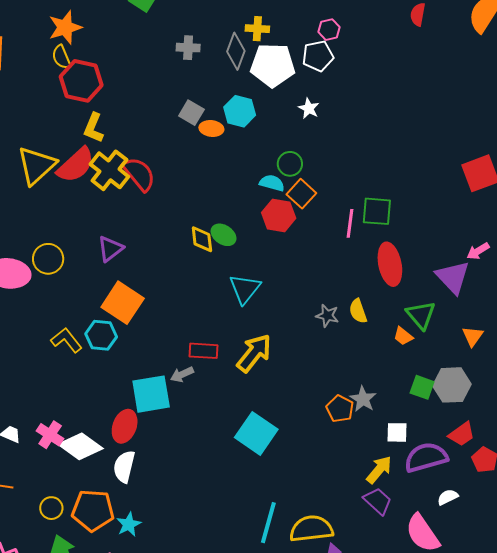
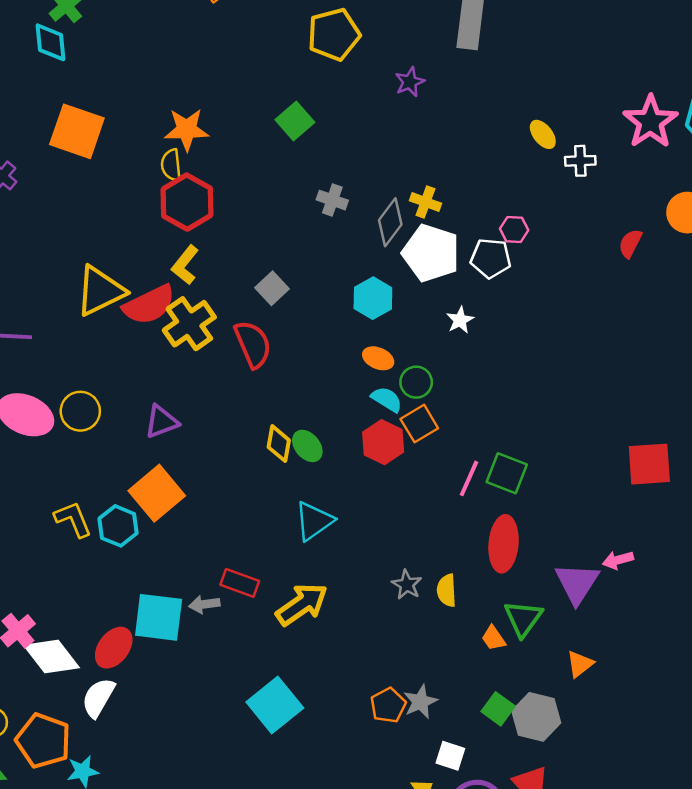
gray square: (191, 113) -> (272, 288), moved
orange ellipse: (211, 128) -> (378, 358), moved
red semicircle: (139, 174) -> (253, 344), moved

